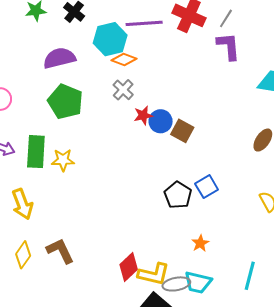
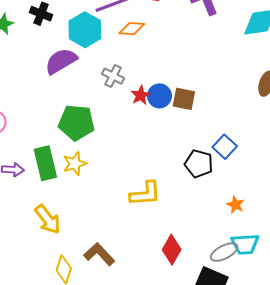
purple semicircle: (59, 58) -> (61, 61), moved
orange diamond: (124, 60) -> (132, 29), moved
green pentagon: (65, 102) -> (76, 123), moved
yellow L-shape: (154, 274) -> (145, 194), moved

